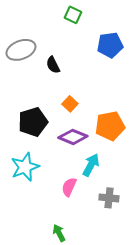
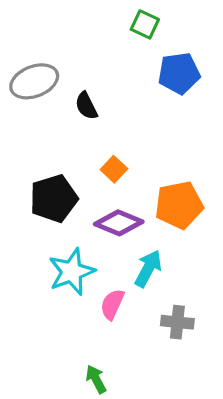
green square: (73, 15) -> (145, 24), moved
cyan star: (25, 167) -> (72, 272), moved

